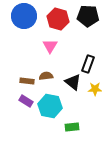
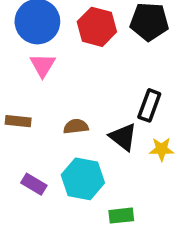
pink triangle: (50, 46) -> (43, 65), moved
brown rectangle: (27, 81) -> (18, 121), moved
purple rectangle: (26, 101) -> (34, 184), moved

